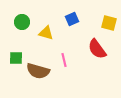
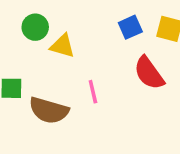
blue square: (72, 19) -> (130, 27), moved
green circle: (22, 22) -> (35, 27), moved

